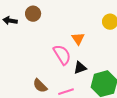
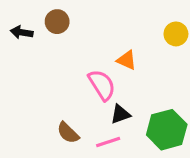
orange triangle: (78, 39) -> (127, 60), turned -32
black triangle: (80, 68) -> (120, 114), moved

